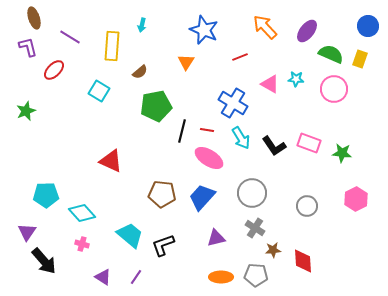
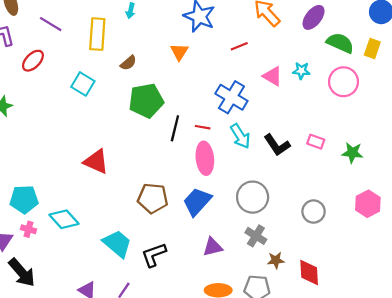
pink rectangle: (309, 143) -> (316, 142), size x0.7
pink ellipse: (209, 158) -> (205, 158), turned 52
pink cross: (82, 244) -> (29, 229), moved

